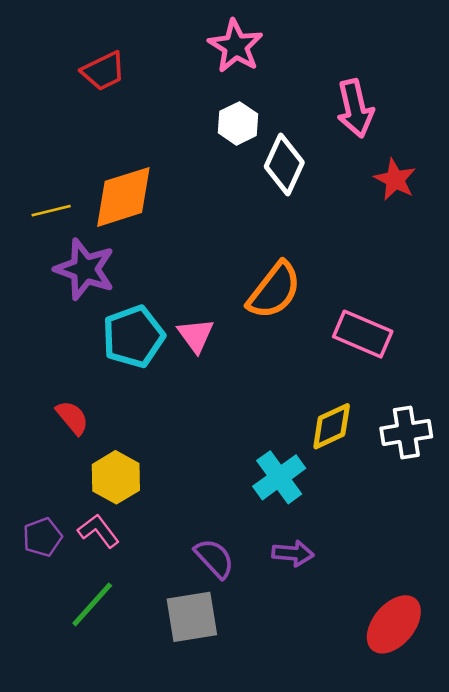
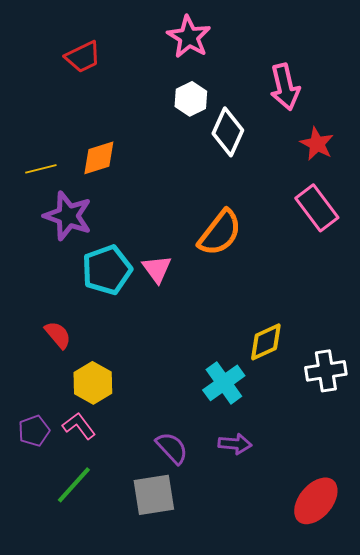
orange diamond: (123, 197) -> (99, 158), size x0.7
pink rectangle: (363, 334) -> (317, 208), moved, turned 30
white cross: (406, 432) -> (326, 371), moved

